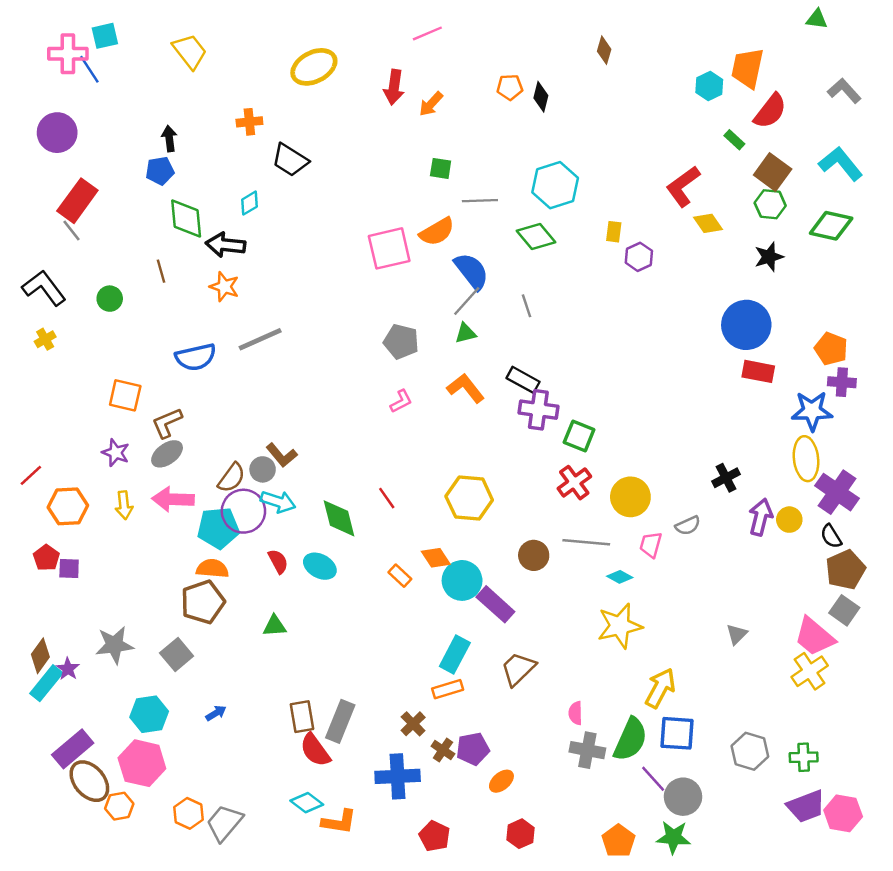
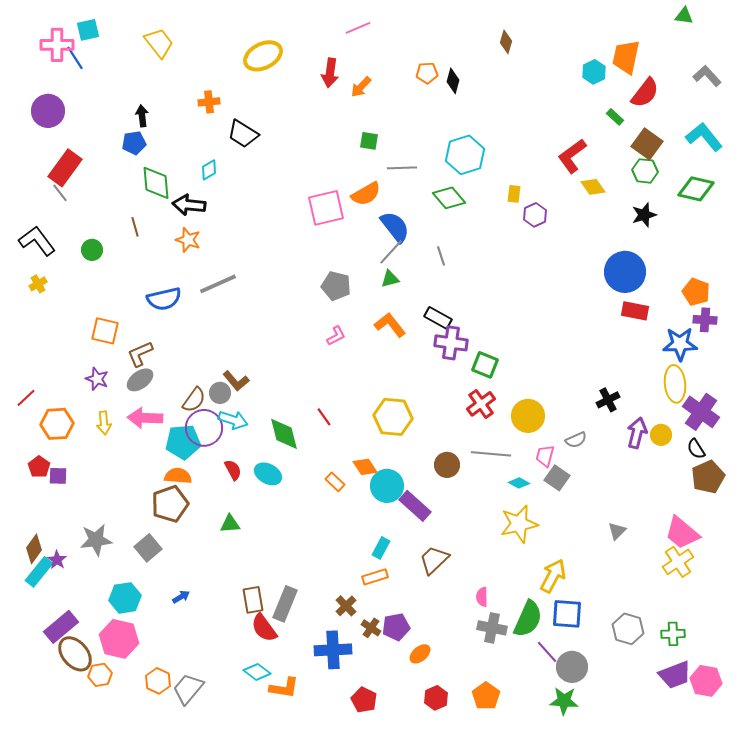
gray square: (844, 610) -> (557, 478), moved
cyan rectangle: (455, 655) -> (381, 548), size x0.7
orange pentagon: (618, 841) -> (486, 696), moved

